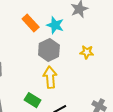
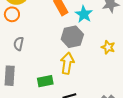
green rectangle: (33, 100) -> (45, 81), turned -56

